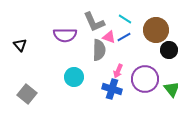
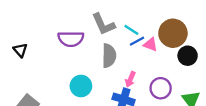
cyan line: (125, 19) -> (131, 30), moved
pink triangle: (109, 37) -> (151, 44), moved
purple circle: (145, 79) -> (161, 88), size x0.7

